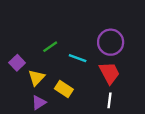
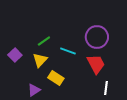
yellow triangle: (36, 78) -> (40, 60), moved
white line: (109, 100) -> (106, 88), moved

